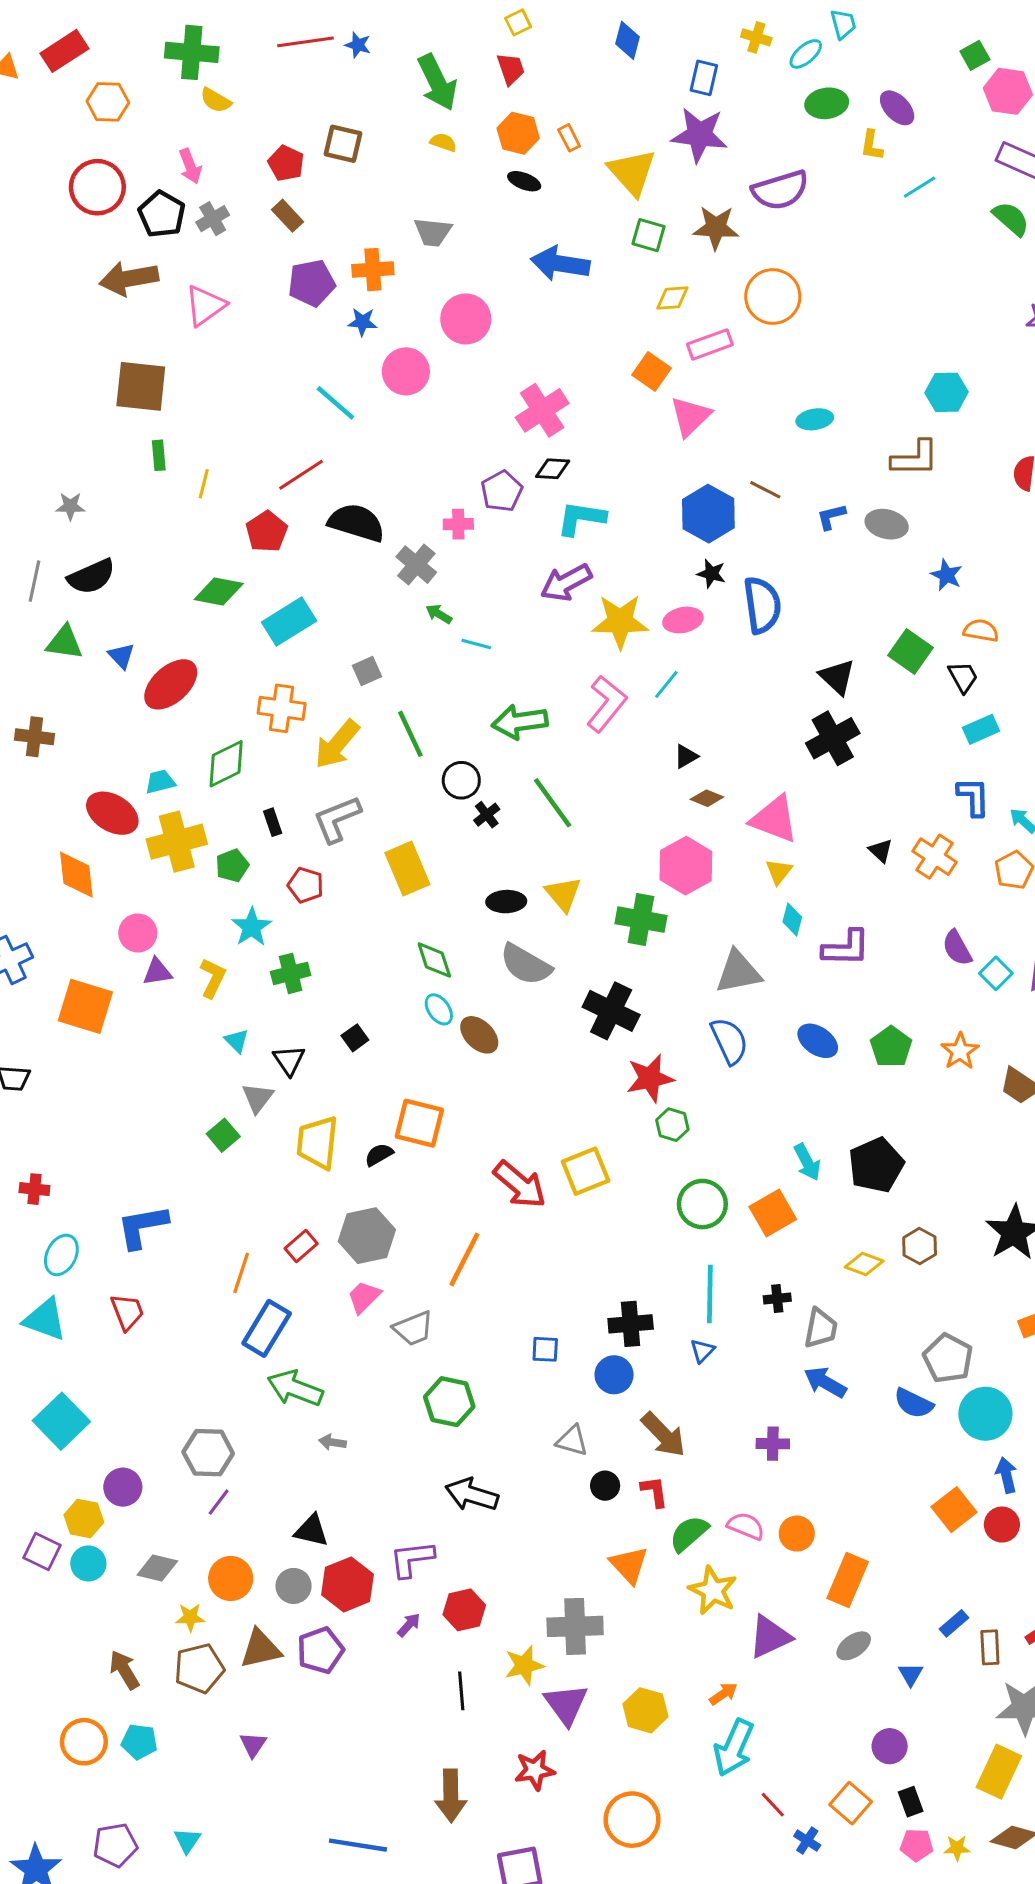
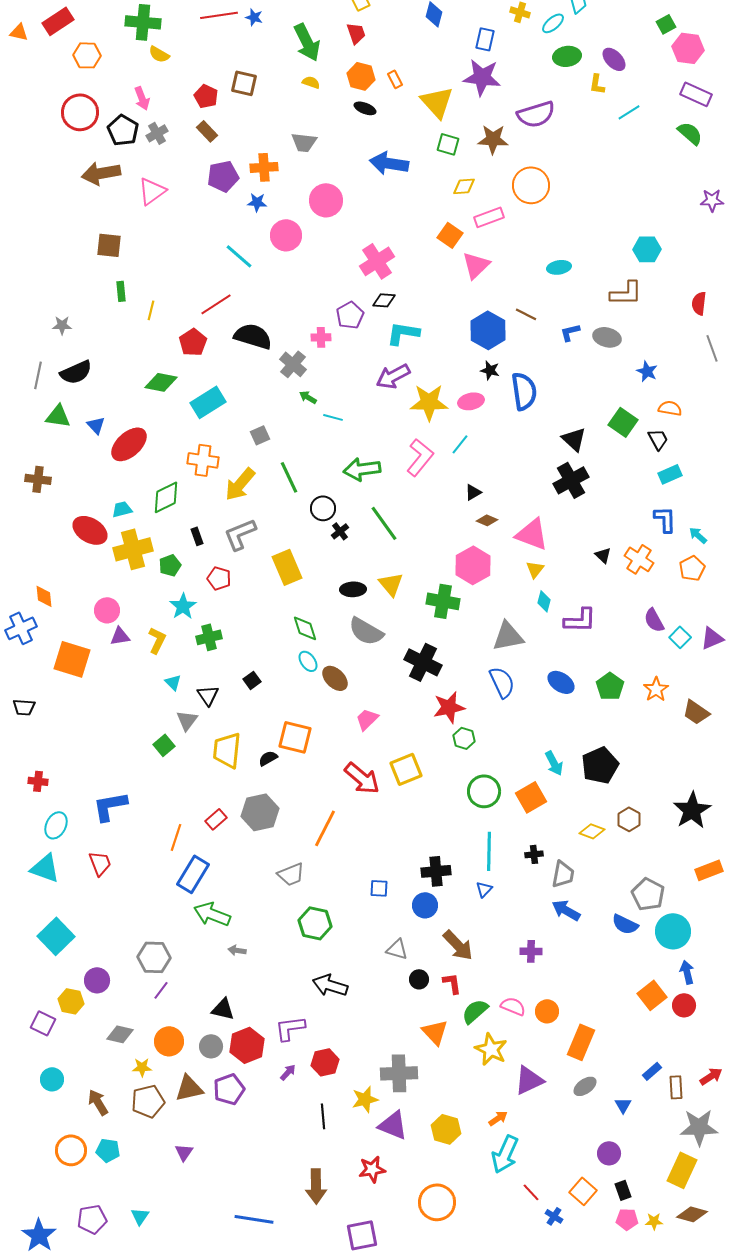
brown square: (141, 386) -> (109, 245), size x0.7
orange diamond: (76, 875) -> (44, 596), moved, size x0.7
pink trapezoid: (364, 1297) -> (367, 719), moved
cyan circle: (88, 1563) -> (52, 1079), moved
purple triangle: (566, 1704) -> (393, 1125), turned -32

